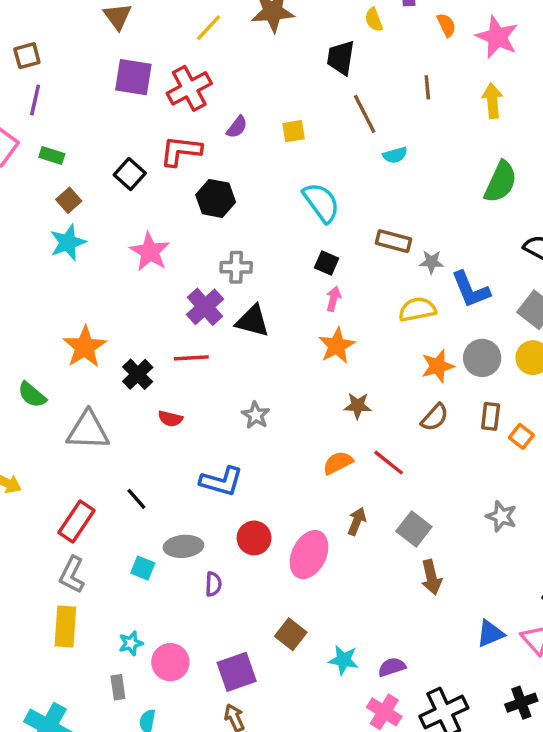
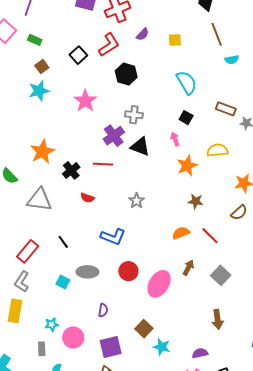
red L-shape: (181, 151) -> (109, 45), turned 135
pink arrow: (333, 299) -> (175, 139), moved, turned -40
yellow semicircle: (417, 309) -> (217, 150), moved
brown arrow: (431, 577) -> (218, 319), moved
purple semicircle: (213, 584) -> (103, 310), moved
cyan star: (343, 660) -> (162, 347), moved

